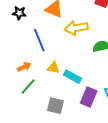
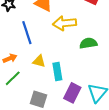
cyan rectangle: (72, 77) -> (57, 71), turned 48

